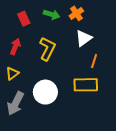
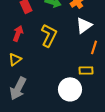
yellow rectangle: (86, 85) -> (86, 70), size x0.6
white circle: (45, 92) -> (70, 89), moved

